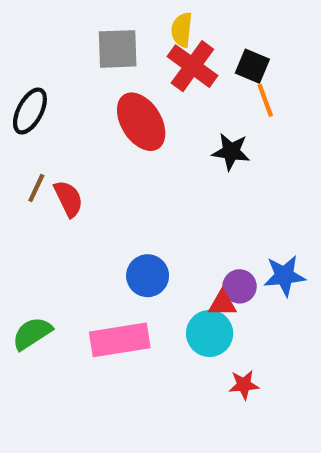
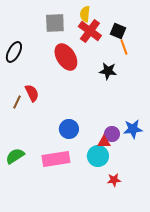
brown line: (36, 188) -> (17, 102), moved

